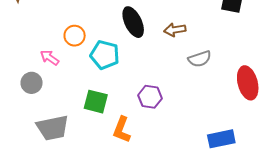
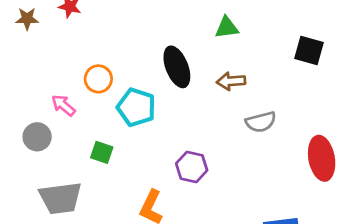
green square: (96, 102) -> (102, 152), moved, size x0.7

